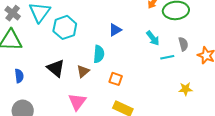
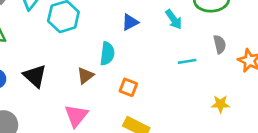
cyan arrow: (153, 38) -> (174, 19), moved
cyan line: (167, 57) -> (187, 61), moved
black triangle: (56, 68) -> (35, 76), moved

